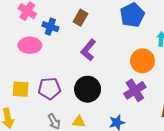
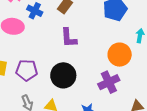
purple L-shape: (88, 50) -> (69, 38), turned -50

